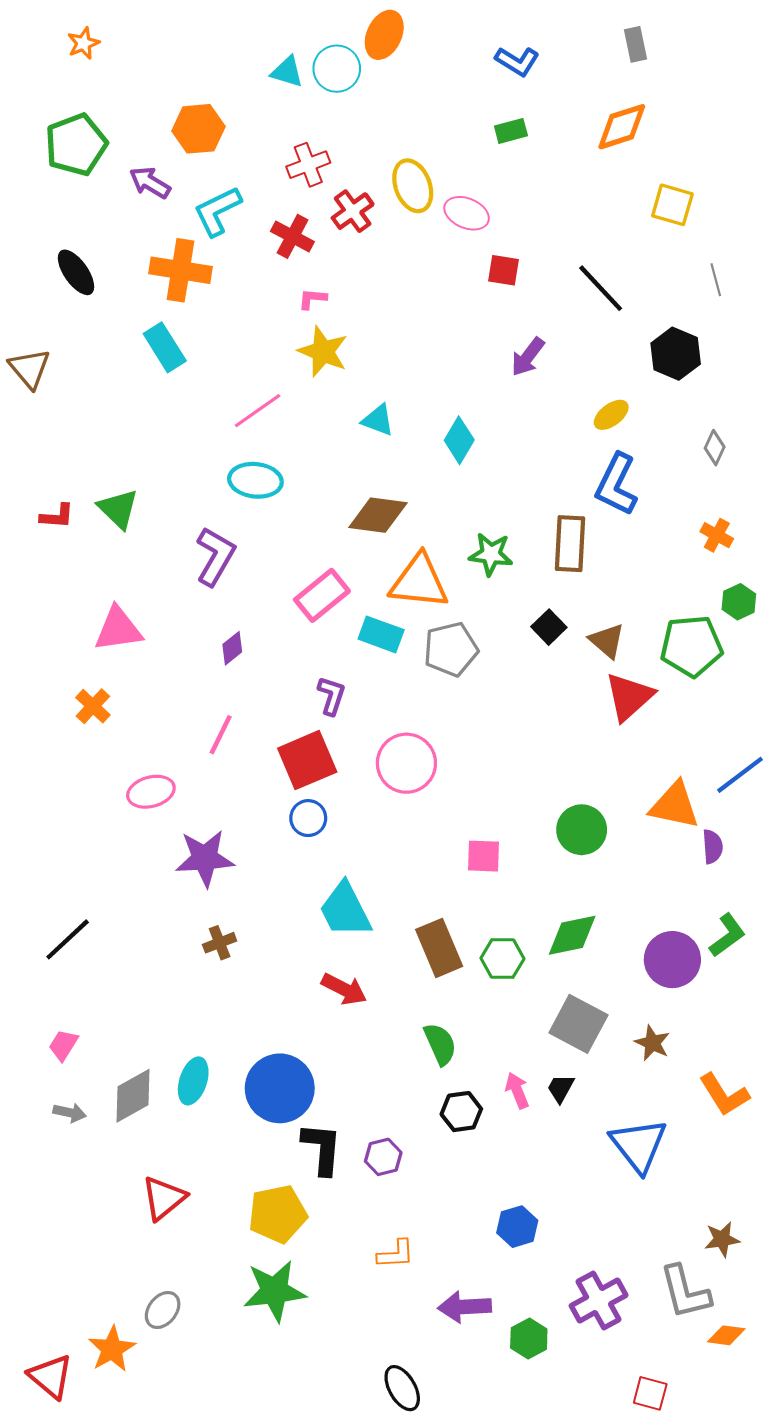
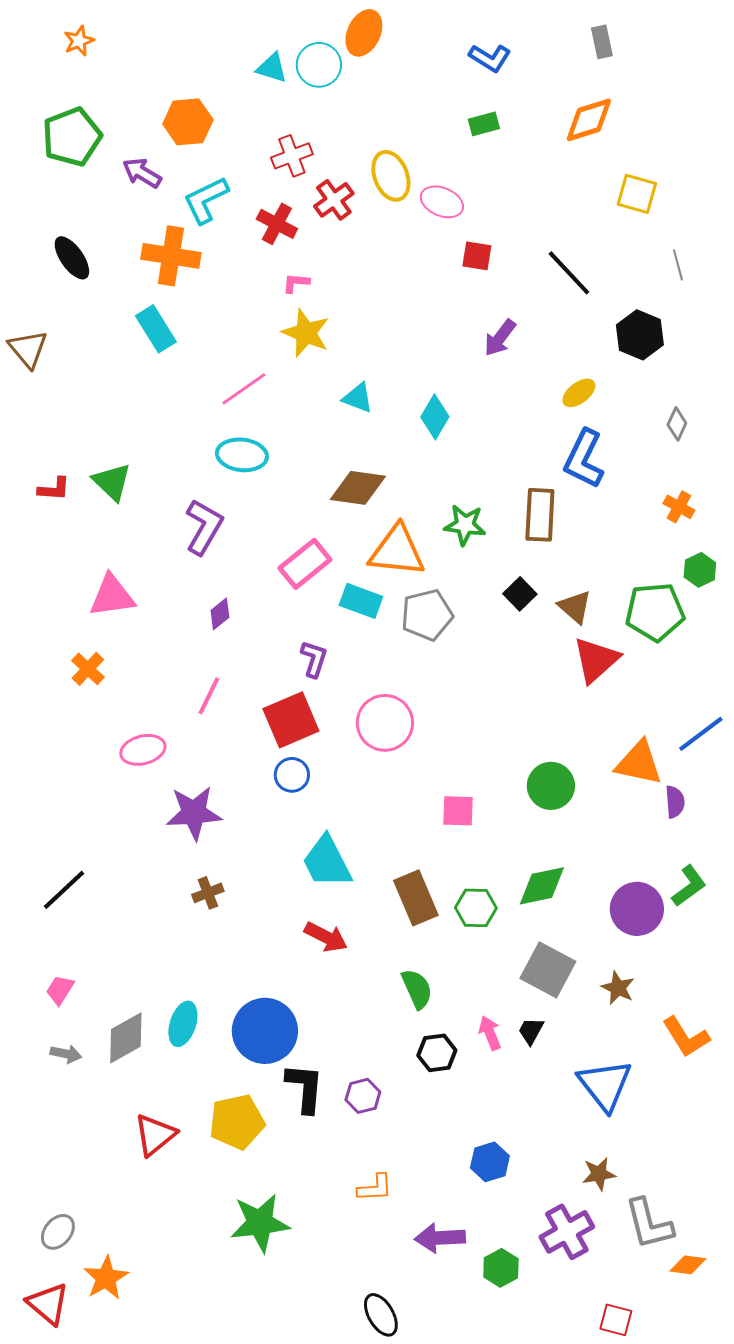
yellow pentagon: (278, 1214) -> (237, 1122), moved
brown star: (722, 1239) -> (599, 1174), moved
gray ellipse: (163, 1310) -> (58, 1232), moved

